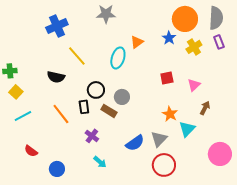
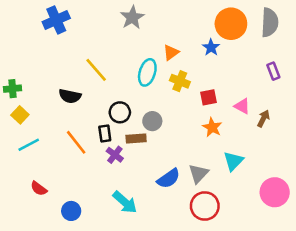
gray star: (106, 14) -> (132, 17), turned -30
blue cross: (57, 26) -> (56, 20), moved
purple rectangle: (219, 42) -> (273, 71), moved
yellow cross: (194, 47) -> (180, 81), moved, turned -35
pink triangle: (194, 85) -> (242, 106), turned -48
brown arrow: (205, 108) -> (263, 119), moved
brown rectangle: (109, 111) -> (136, 139), turned -35
orange star: (170, 114) -> (212, 127), moved
purple cross: (92, 136) -> (115, 155), moved
cyan arrow: (100, 162) -> (125, 202), size x1.5

